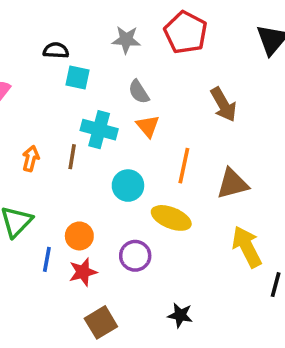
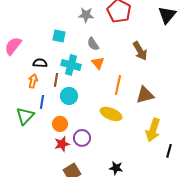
black semicircle: (56, 50) -> (40, 63), moved
cyan circle: (128, 186) -> (69, 96), moved
yellow arrow: (247, 247) -> (153, 130), turned -135
purple circle: (135, 256) -> (82, 138), moved
blue line: (47, 259) -> (42, 102), moved

